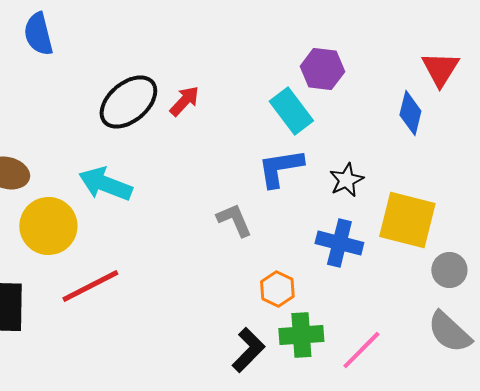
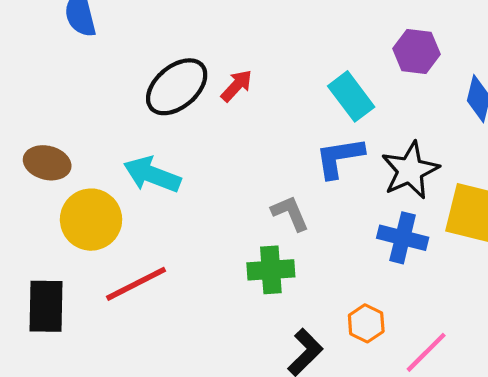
purple hexagon: (322, 69) -> (417, 51), moved
black star: (346, 180) -> (410, 170), size x1.6
orange hexagon: (277, 289) -> (366, 323), moved
green cross: (301, 335) -> (271, 270), moved

